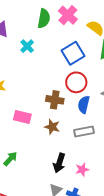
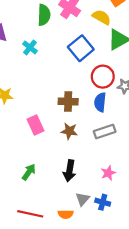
red circle: (76, 82) -> (103, 77), moved
pink rectangle: (22, 117) -> (36, 125), turned 60
black arrow: (59, 163) -> (69, 171), moved

